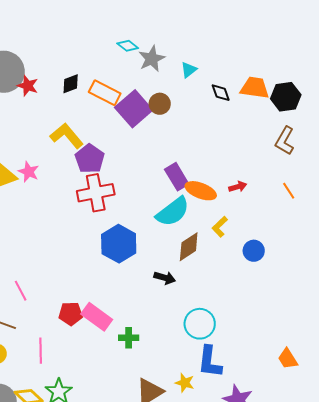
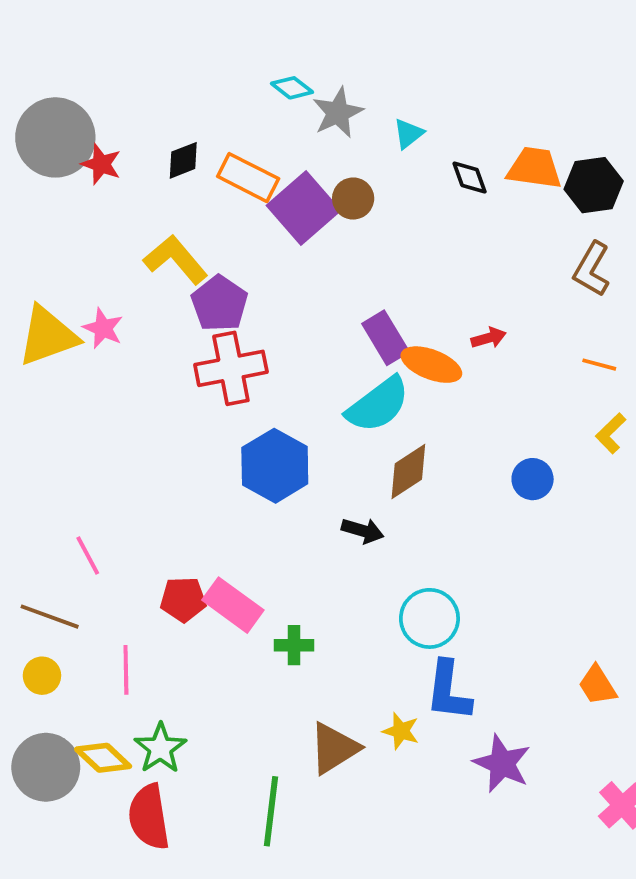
red arrow: (238, 187) -> (489, 338), moved
orange line: (289, 191) -> (599, 365), turned -42
yellow L-shape: (220, 227) -> (611, 433), moved

